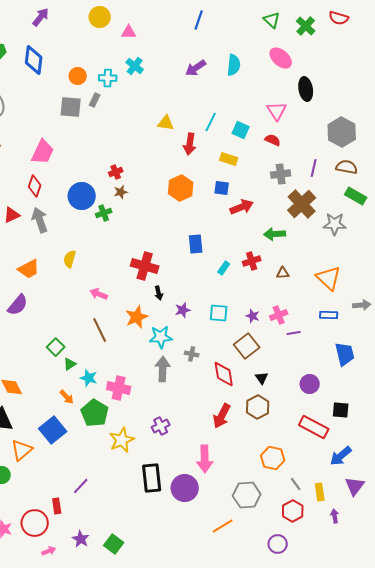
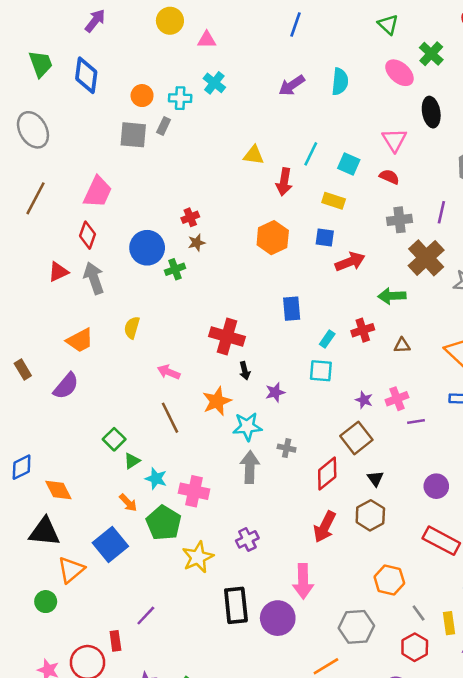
green cross: (306, 26) -> (431, 54), moved
cyan square: (219, 313) -> (321, 371), moved
red diamond: (224, 374) -> (327, 473), turned 60

